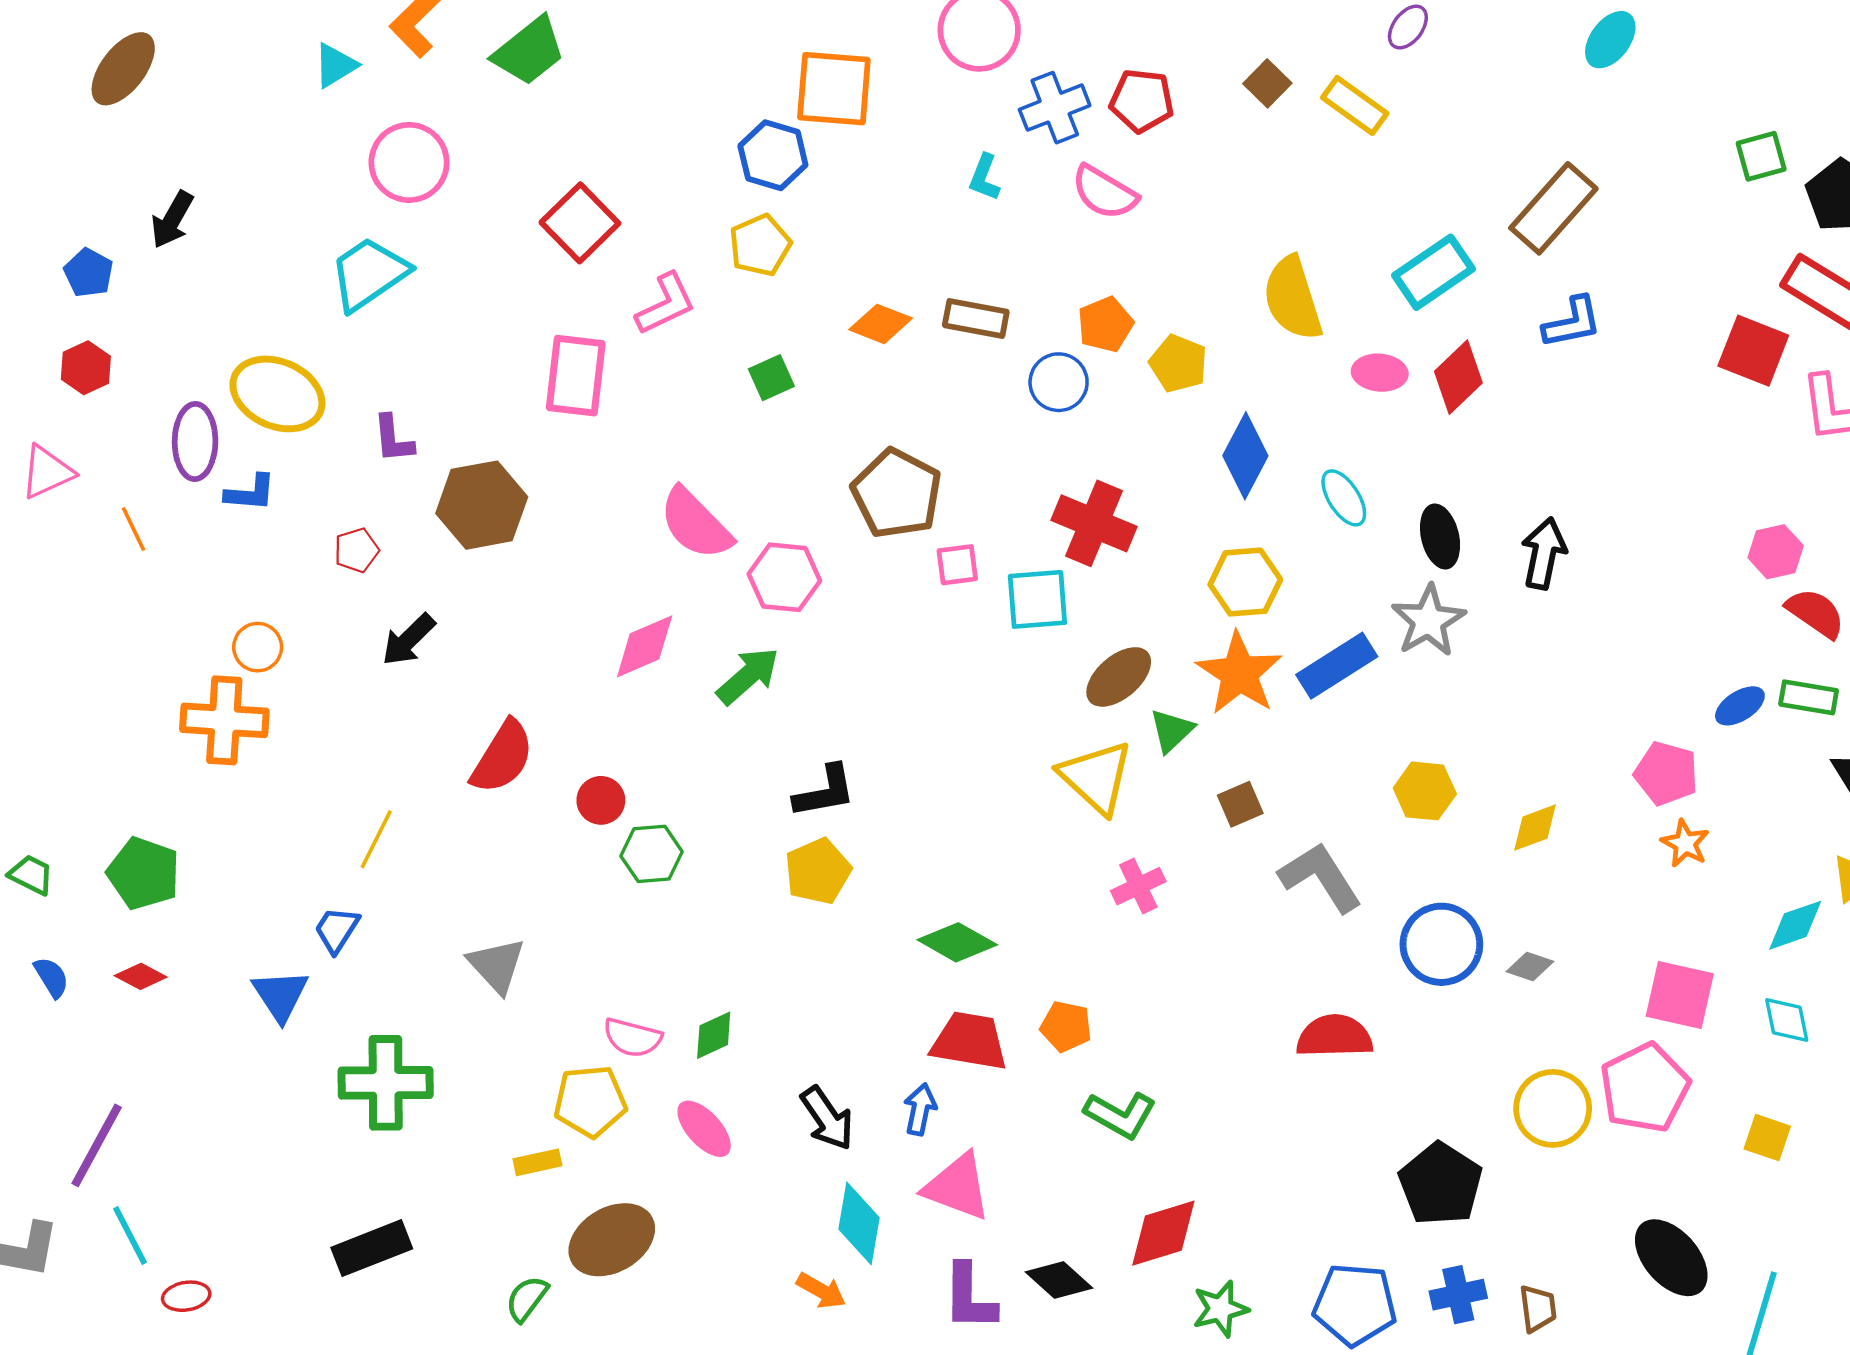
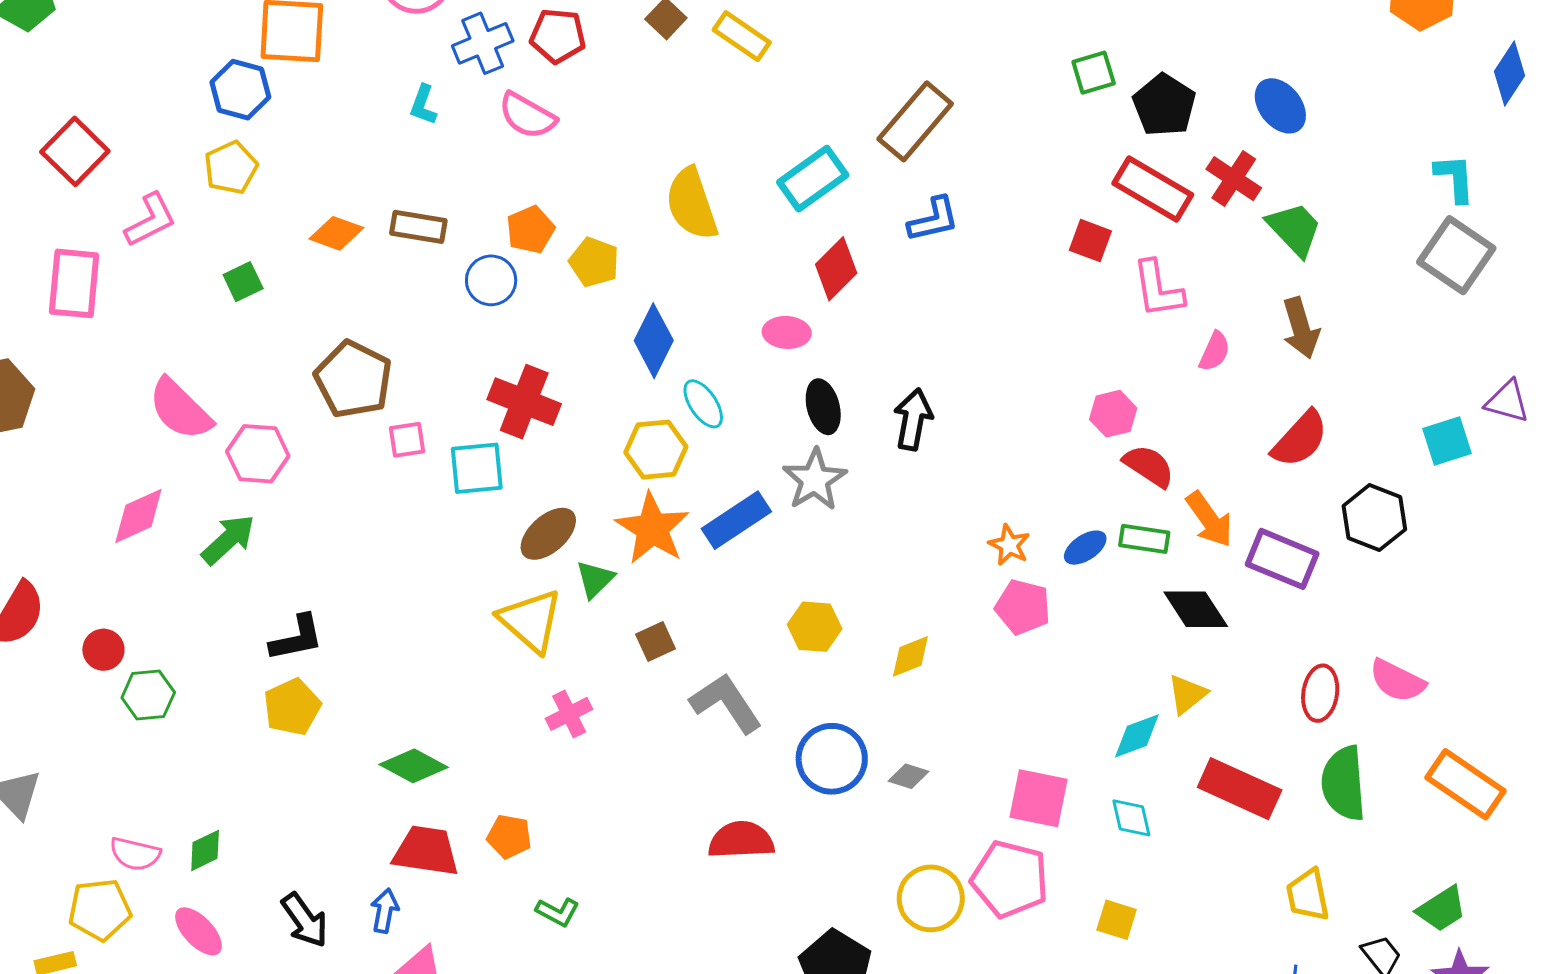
red square: (1753, 351) -> (1090, 241), size x0.7
pink ellipse: (1380, 373) -> (787, 332), moved
cyan ellipse: (1344, 498) -> (703, 404), moved
orange star: (1685, 843) -> (1009, 545), moved
pink pentagon: (1645, 1088) -> (1010, 879), turned -30
green L-shape: (1120, 1115) -> (558, 912), size x0.7

